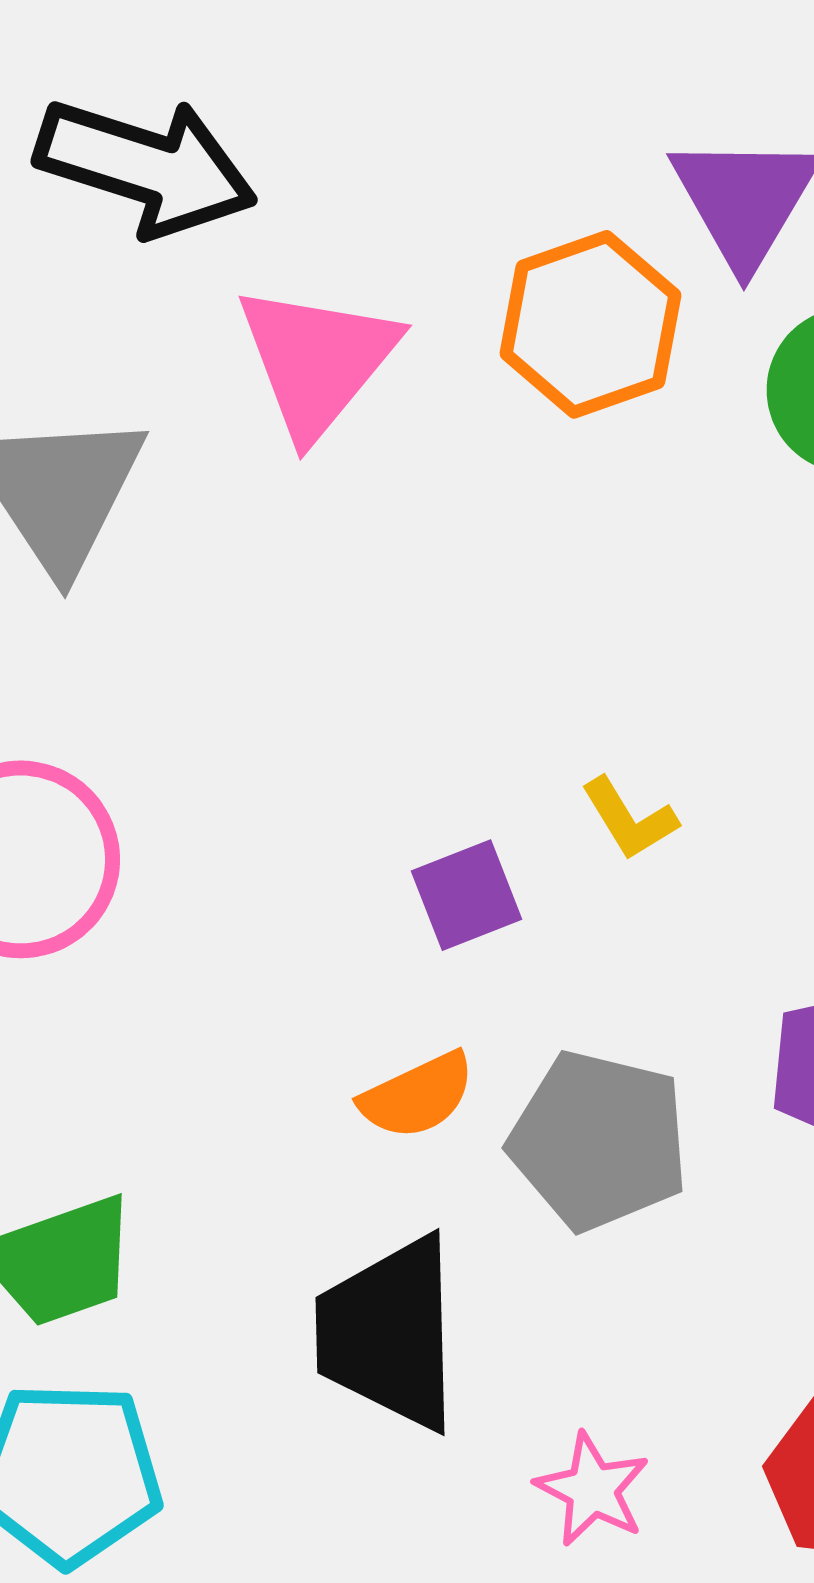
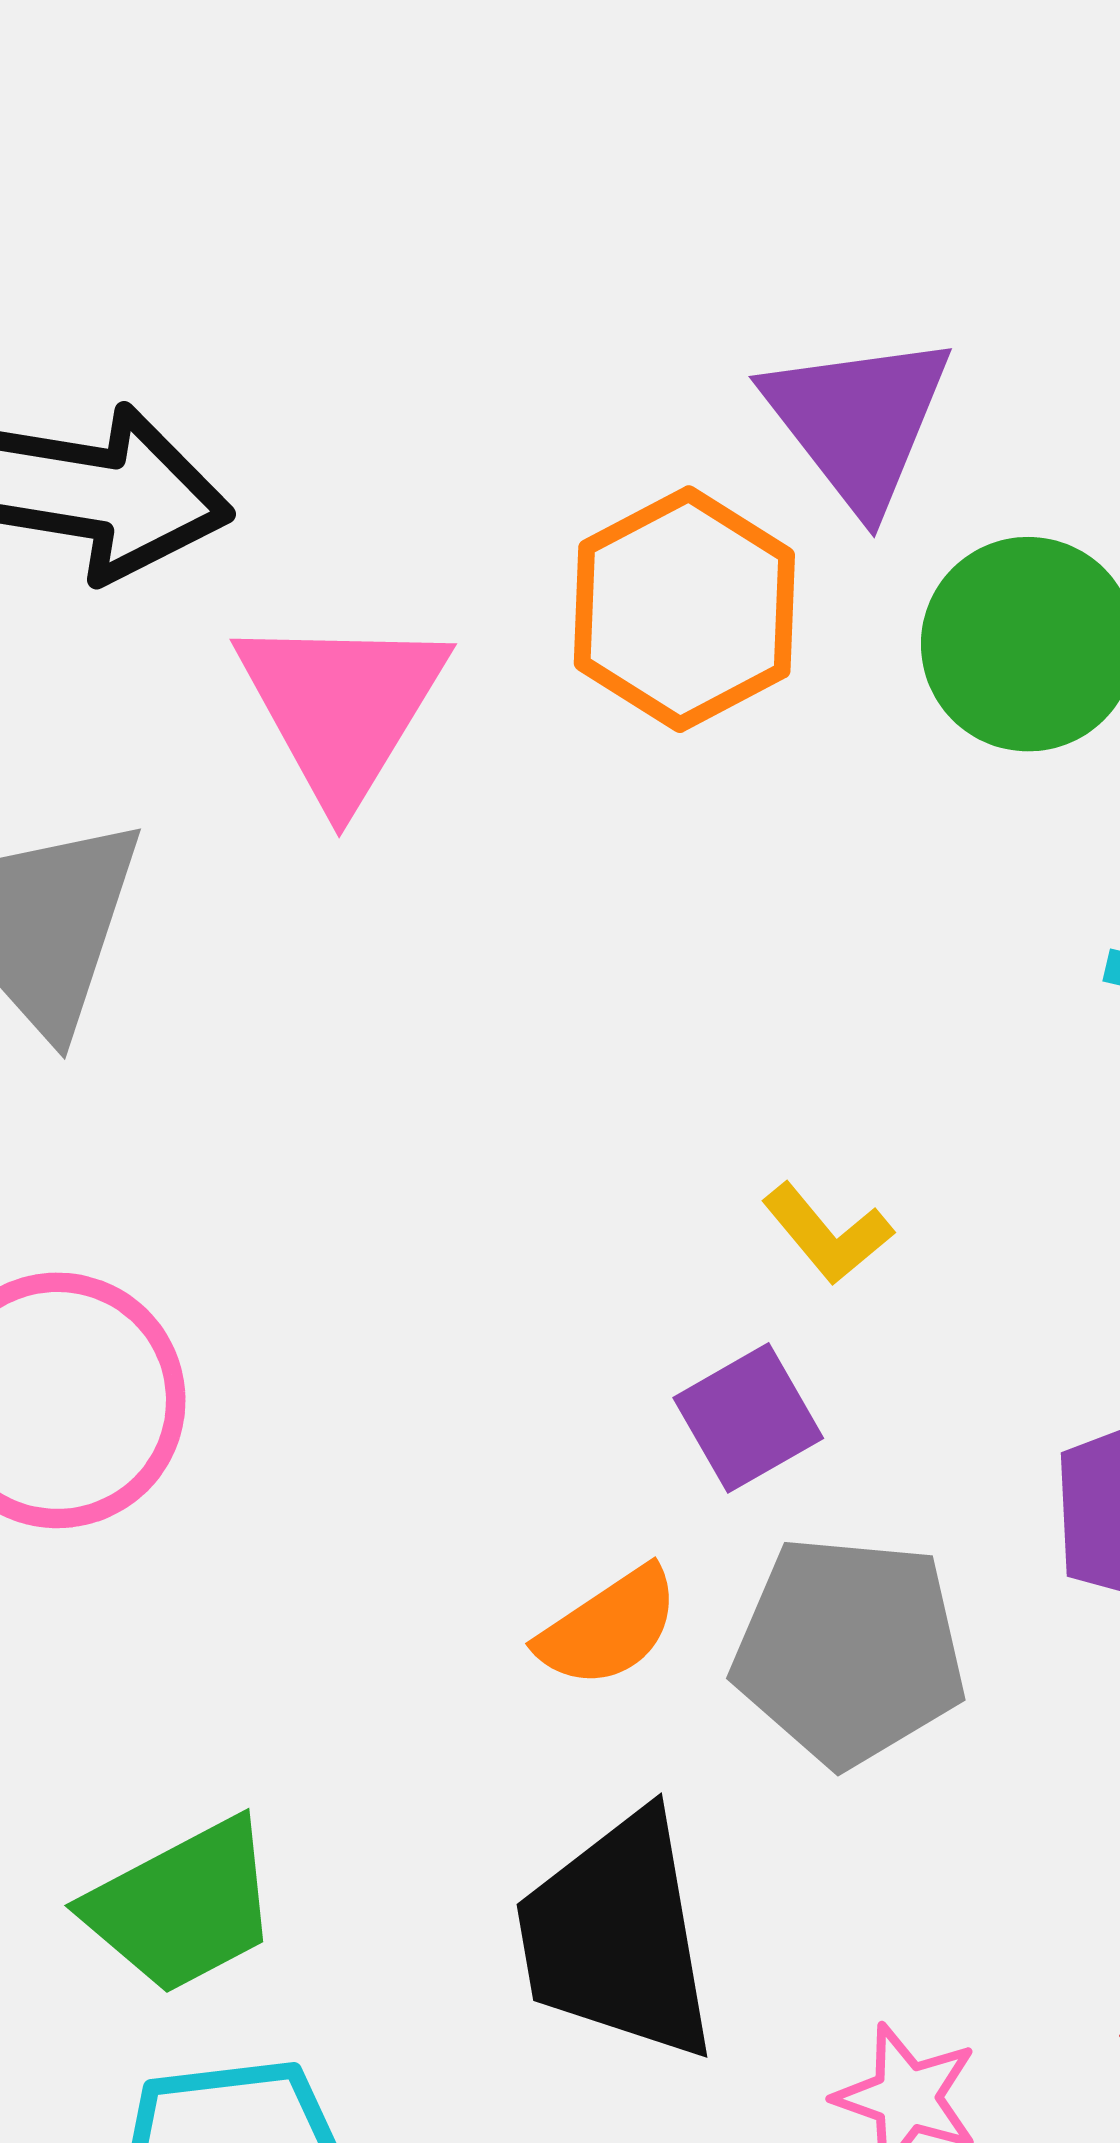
purple square: (466, 895) -> (748, 1418), moved

